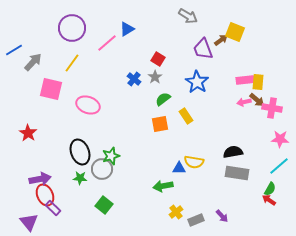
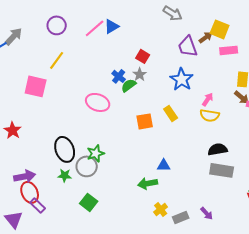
purple circle: (72, 28) -> (57, 25), size x0.7
pink line: (107, 43) -> (95, 28), moved
gray arrow: (33, 62) -> (14, 36), moved
pink rectangle: (245, 80) -> (229, 50), moved
green semicircle: (163, 99) -> (129, 85), moved
pink arrow: (244, 102) -> (208, 99), moved, turned 136
pink ellipse: (88, 105) -> (98, 102), moved
yellow semicircle: (194, 162) -> (210, 115), moved

